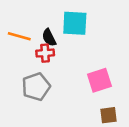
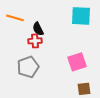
cyan square: (75, 23) -> (81, 16), moved
orange line: (19, 36) -> (15, 18), moved

